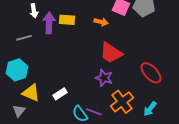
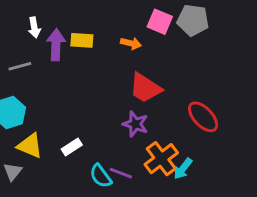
cyan arrow: (150, 109) -> (183, 169), moved

